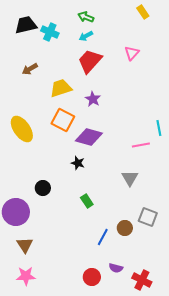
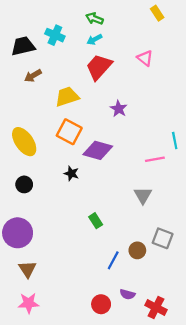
black trapezoid: (26, 25) -> (23, 46), moved
pink triangle: (132, 53) -> (145, 58), turned -35
purple star: (93, 99) -> (119, 109), moved
black star: (78, 163) -> (71, 173), moved
black circle: (43, 188) -> (24, 184), moved

